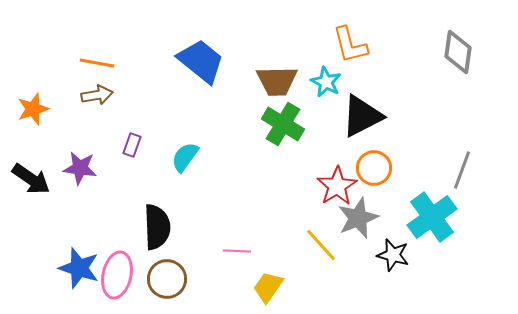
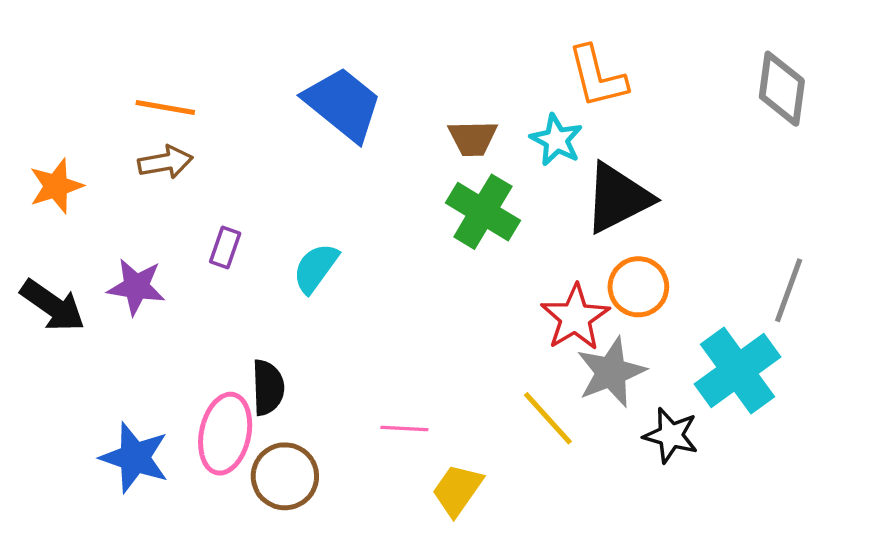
brown trapezoid: (277, 81) -> (473, 138), size x0.7
black semicircle: (157, 227) -> (268, 388), size x0.7
pink ellipse: (117, 275) -> (225, 434), moved

